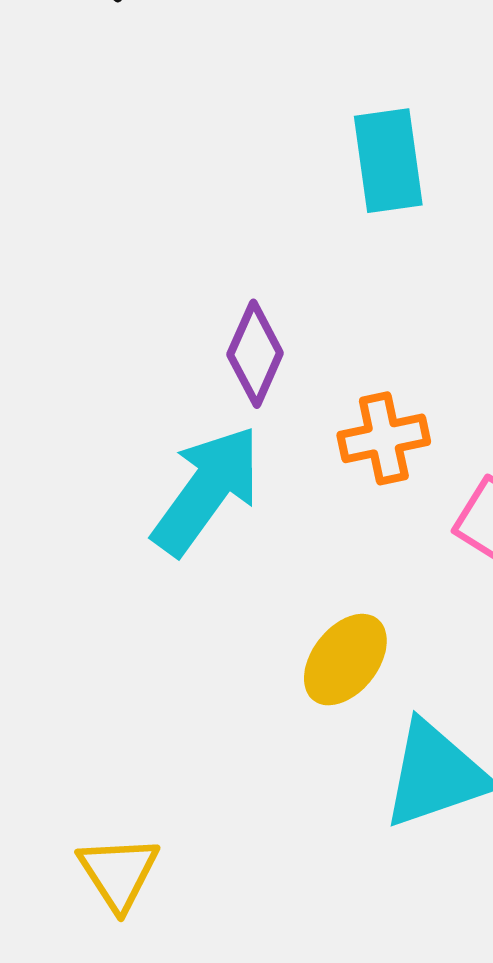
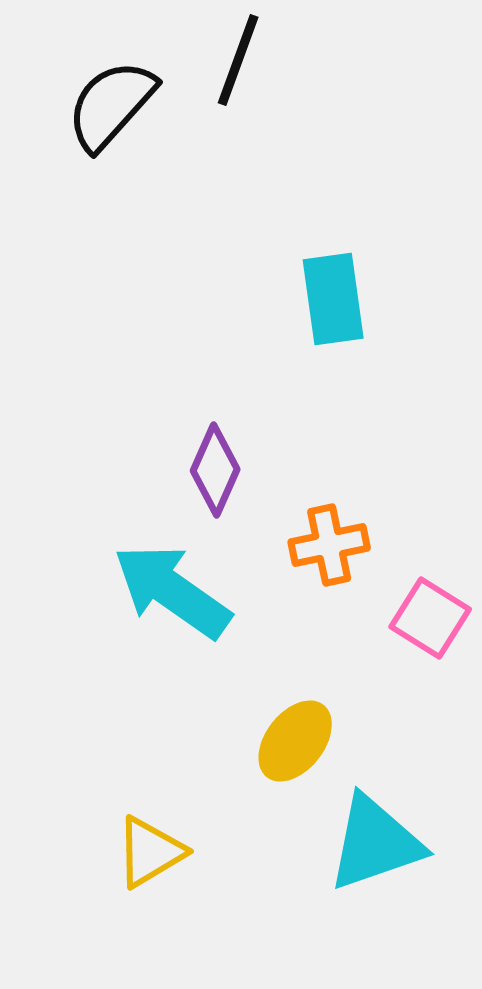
cyan arrow: (207, 490) -> (172, 591), turned -91
yellow triangle: (119, 873) -> (150, 852), moved, turned 32

